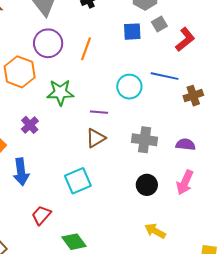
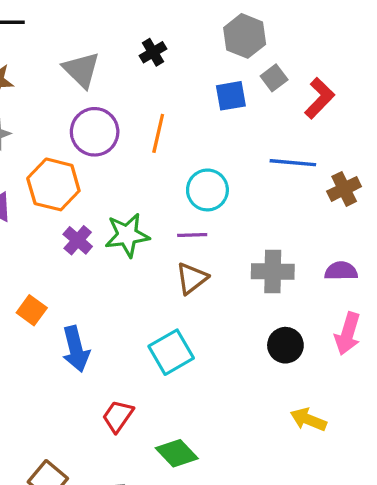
cyan circle: (129, 87) -> (207, 190), moved
green star: (60, 92) -> (127, 235), moved
purple cross: (30, 125) -> (78, 240), moved

